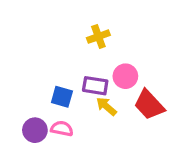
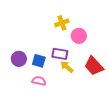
pink circle: (125, 76) -> (79, 36), moved
purple circle: (35, 130) -> (19, 59), moved

